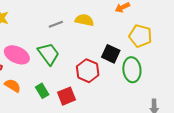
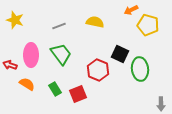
gray line: (56, 24) -> (59, 26), moved
yellow pentagon: (140, 36) -> (148, 25), moved
pink ellipse: (17, 55) -> (31, 55), turned 65

